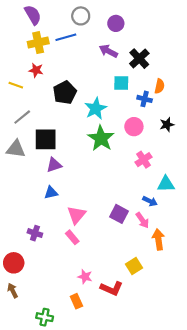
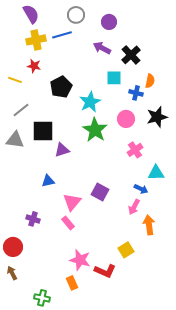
black star: (167, 125) -> (157, 117), size x1.5
purple triangle: (54, 165) -> (62, 150), moved
purple square: (119, 214) -> (100, 192), moved
pink arrow: (142, 220) -> (134, 207), turned 63
pink star: (85, 277) -> (80, 260), size x1.5

